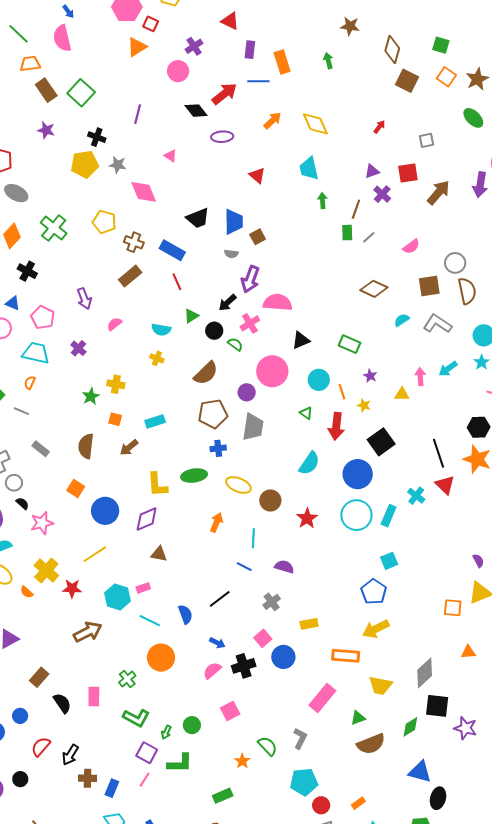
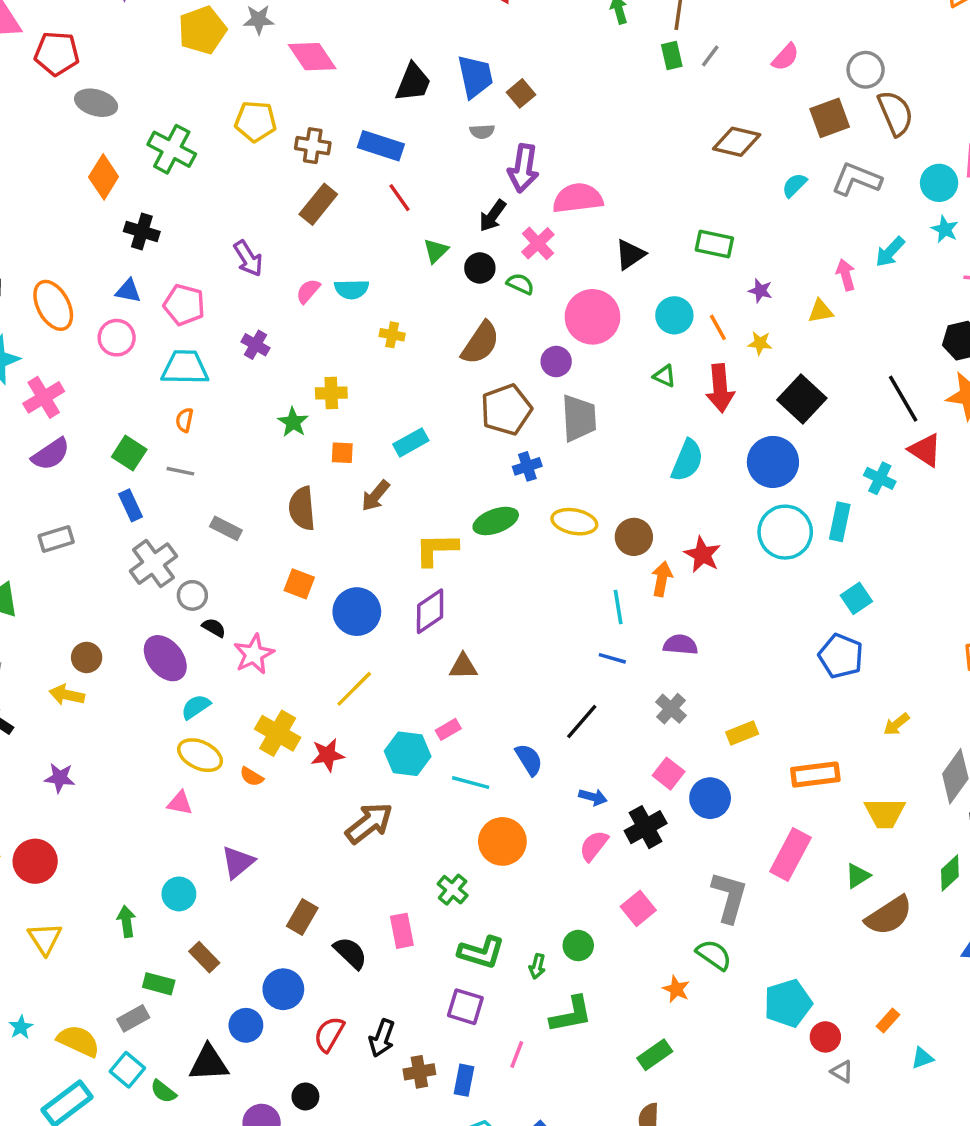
black trapezoid: (198, 218) -> (413, 82), turned -35
cyan semicircle: (161, 330) -> (352, 289), moved
yellow L-shape: (157, 485) -> (436, 549), turned 104
orange arrow: (217, 522) -> (662, 579), moved
yellow arrow: (376, 629) -> (896, 724), moved, size x0.6
blue circle: (20, 716) -> (283, 989), size x1.5
gray L-shape: (300, 738) -> (729, 897), moved, size x1.4
purple square: (147, 753) -> (465, 1007), moved

